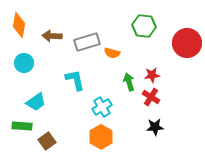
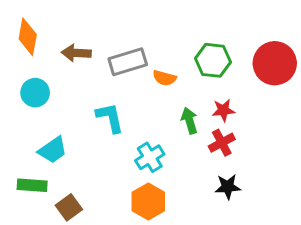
green hexagon: (144, 26) -> (213, 60), moved
red cross: (151, 97) -> (222, 143), turned 30

